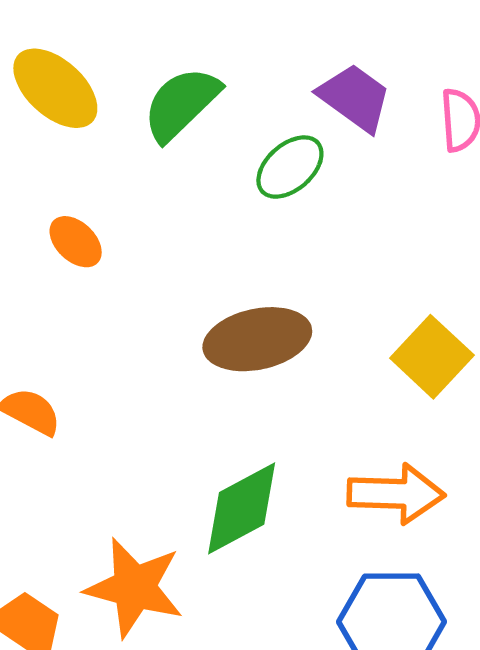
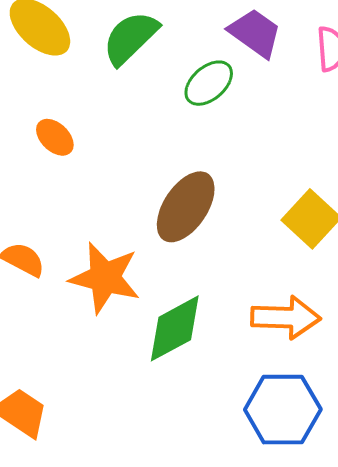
brown ellipse: (257, 339) -> (186, 207), turned -44
orange star: (134, 588) -> (105, 278), moved

